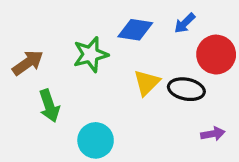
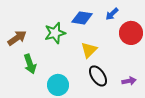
black ellipse: (186, 89) -> (98, 76), moved, turned 45

